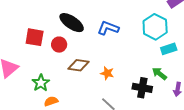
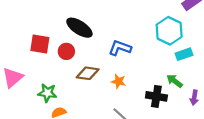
blue L-shape: (108, 28) -> (120, 48), moved
green star: (41, 83) -> (47, 93), turned -30

